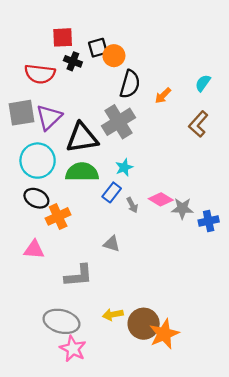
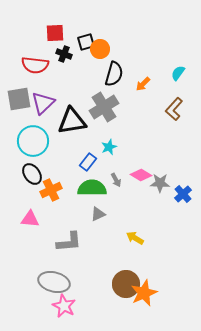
green semicircle: (82, 172) -> (92, 188), moved
blue rectangle: (112, 192) -> (88, 162), moved
black ellipse: (36, 198) -> (32, 174), turned 30
blue cross: (209, 221) -> (183, 194), turned -30
gray triangle: (112, 244) -> (98, 214), turned -42
yellow arrow: (113, 315) -> (135, 238), moved, turned 42

